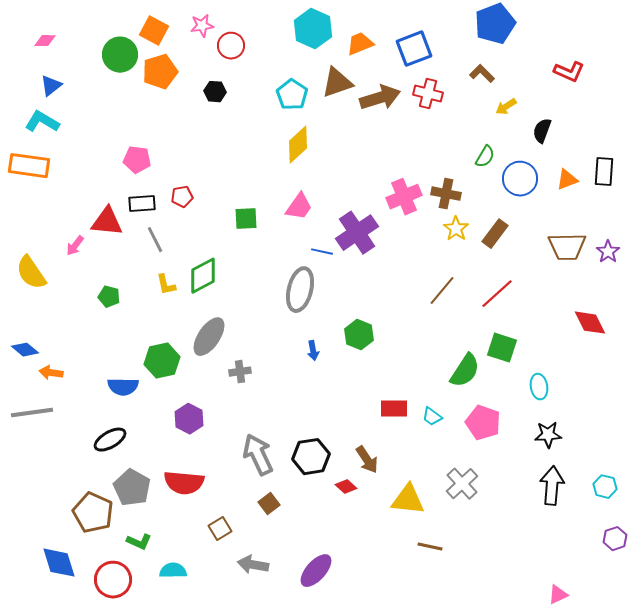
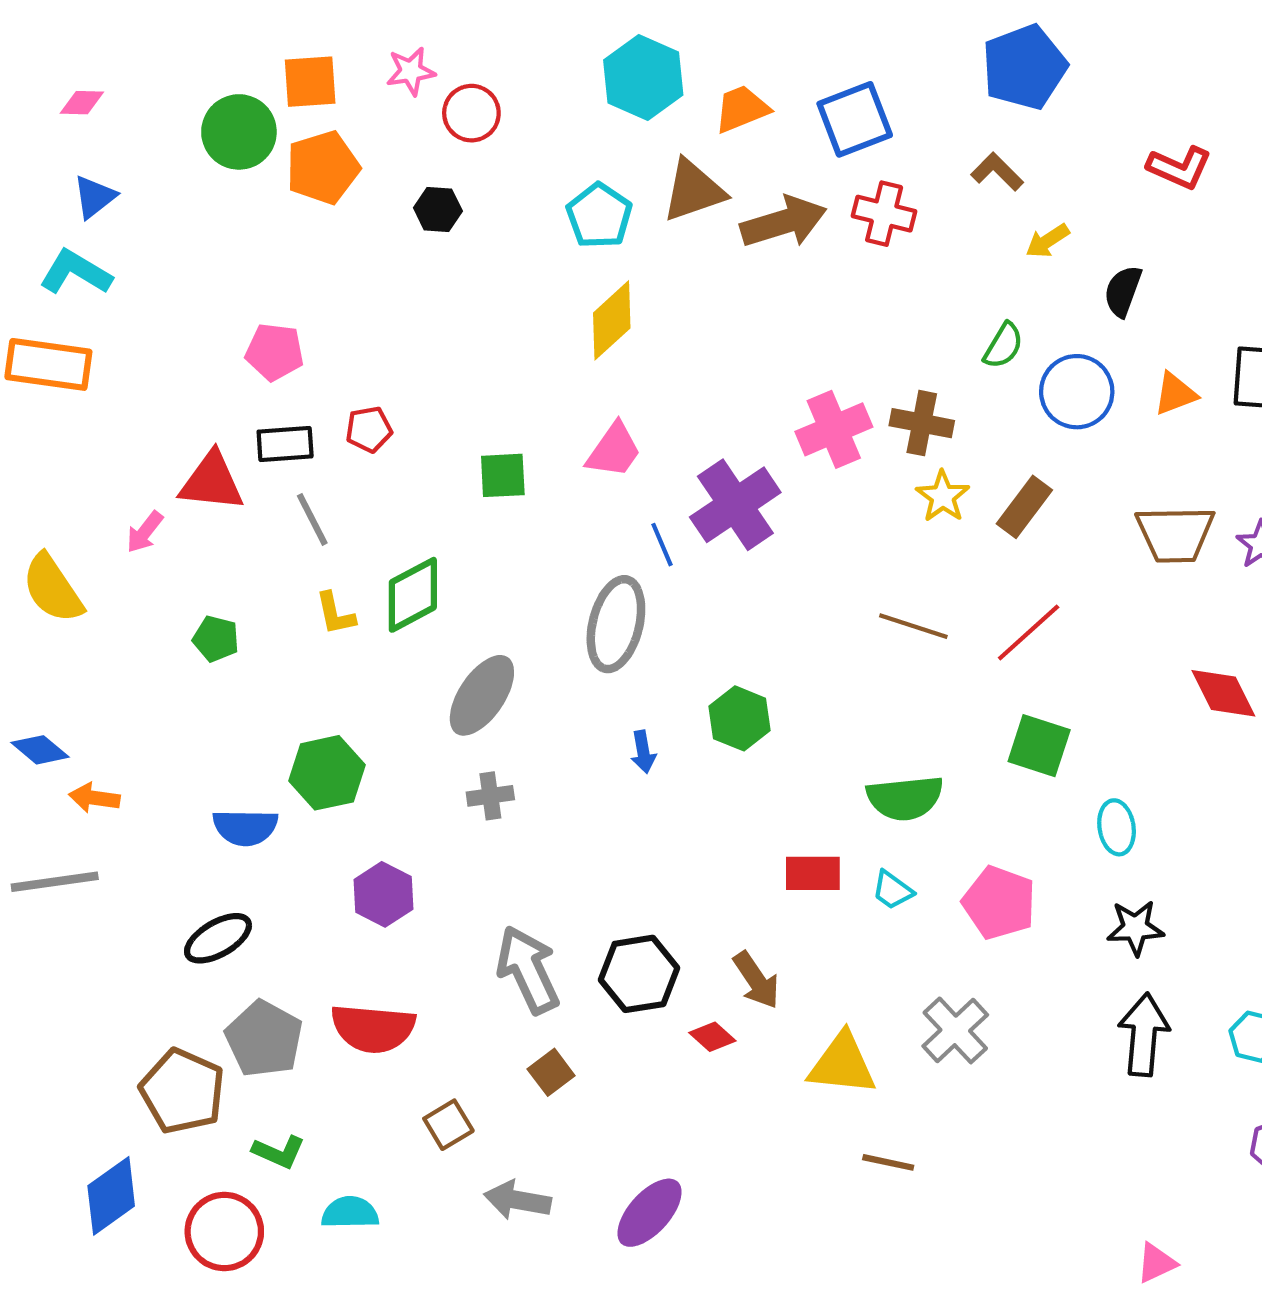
orange square: (154, 31) -> (310, 82), turned -32
blue line: (322, 252) -> (662, 545), turned 55
brown line: (442, 291) -> (913, 626), turned 68
gray ellipse: (209, 337) -> (482, 695), moved
green semicircle: (465, 371) -> (905, 798), moved, turned 51
blue diamond: (59, 563) -> (111, 1196), turned 72

